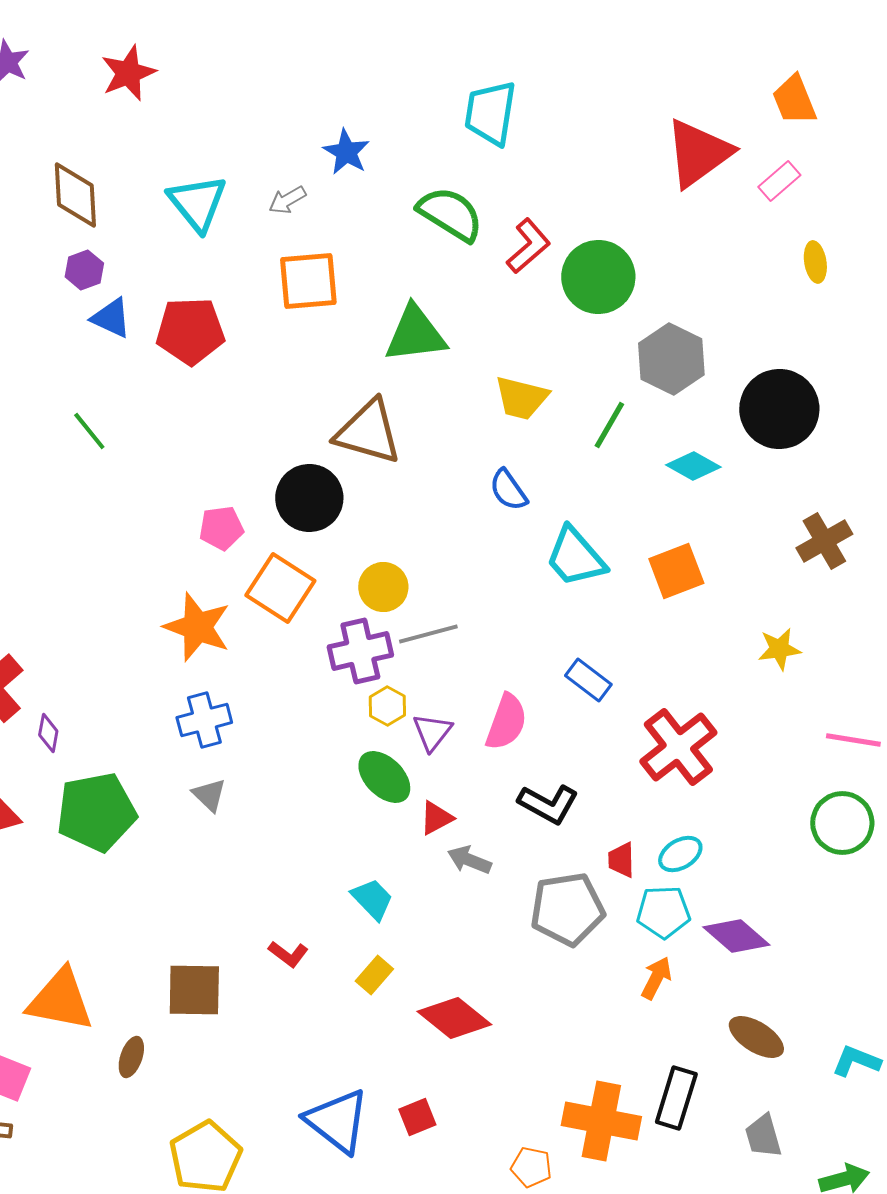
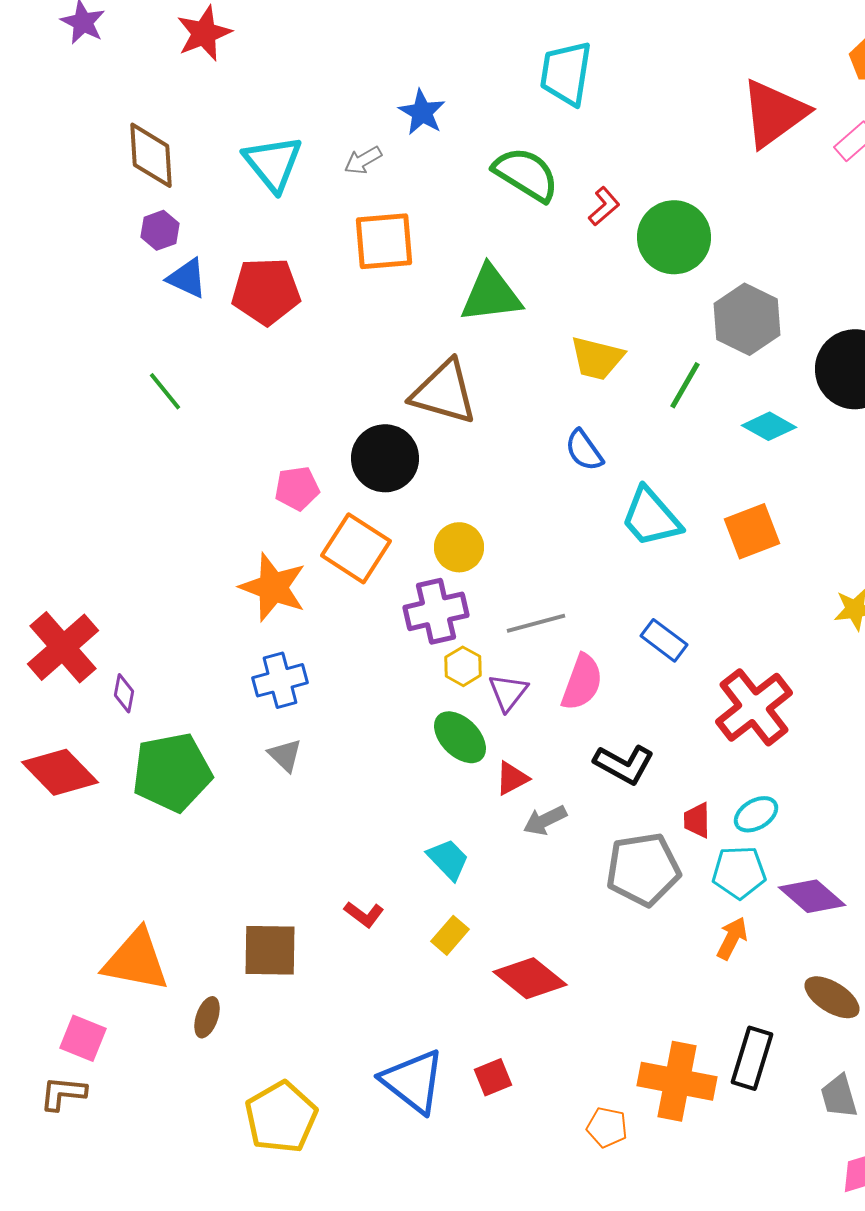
red L-shape: (528, 246) -> (604, 206), size x0.7
gray line: (428, 634) -> (536, 623), moved
gray arrow: (469, 860) -> (545, 820), turned -48

